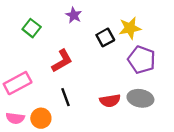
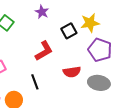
red L-shape: (62, 61) -> (44, 51), moved
red semicircle: (110, 101) -> (72, 72), moved

